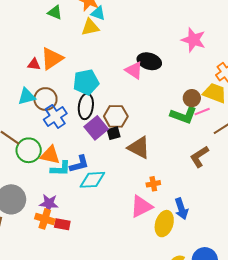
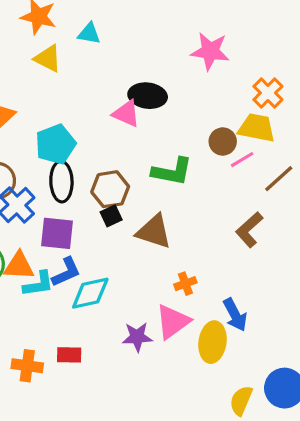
cyan triangle: (98, 13) -> (89, 34), moved
yellow triangle: (90, 27) -> (48, 58), turned 48
green L-shape: (184, 115) -> (172, 171), moved
purple square: (96, 128) -> (57, 233), moved, turned -35
purple star: (49, 203) -> (137, 337), moved
red rectangle: (62, 224) -> (69, 355), moved

